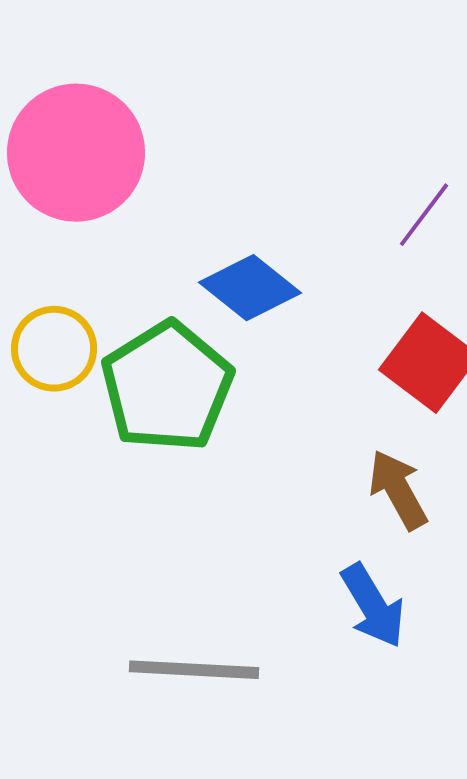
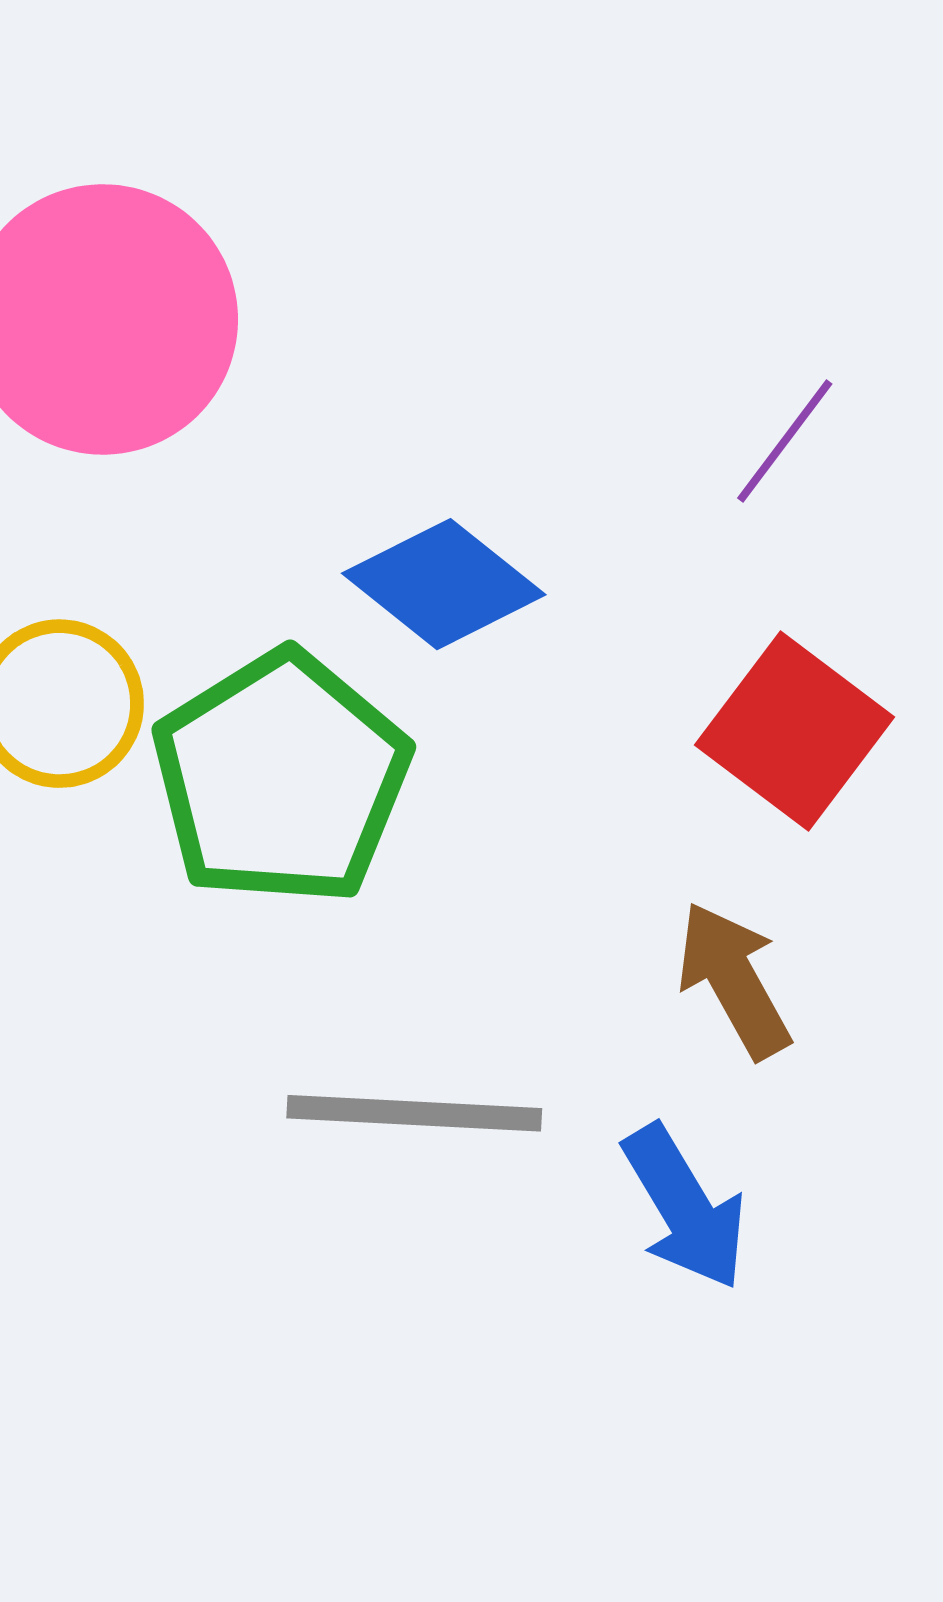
gray line: (194, 670) -> (414, 1113), moved

